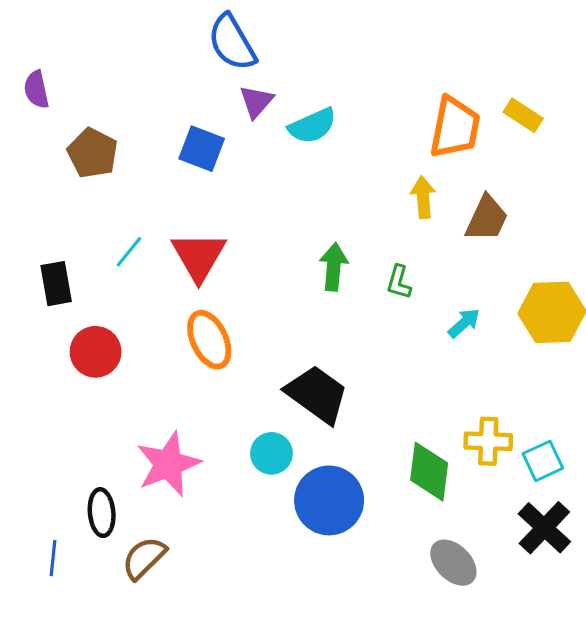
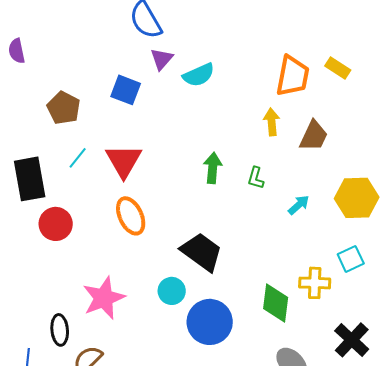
brown pentagon: (93, 153) -> (64, 108), moved
black rectangle: (56, 284) -> (30, 179), size x1.5
cyan square: (543, 461) -> (351, 259), moved

